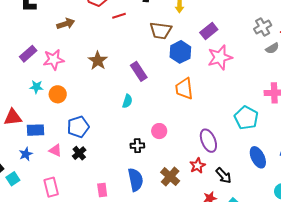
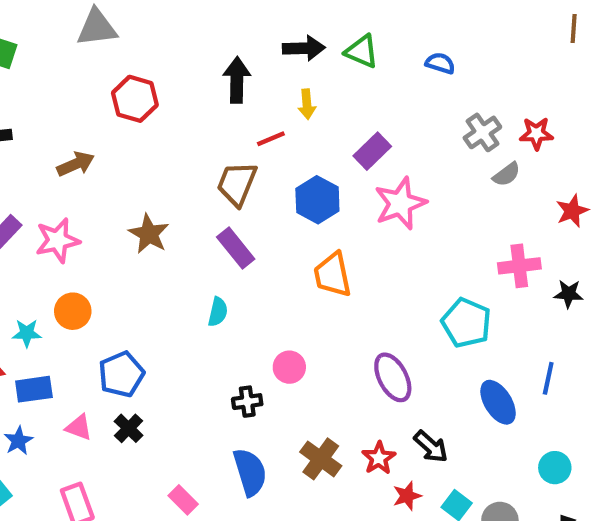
red line: (119, 16) -> (271, 139), moved
brown trapezoid: (161, 31) -> (237, 184), moved, turned 110
cyan star: (36, 87) -> (27, 333), moved
red star: (198, 166) -> (379, 458), moved
pink rectangle: (102, 190) -> (183, 500), turned -32

